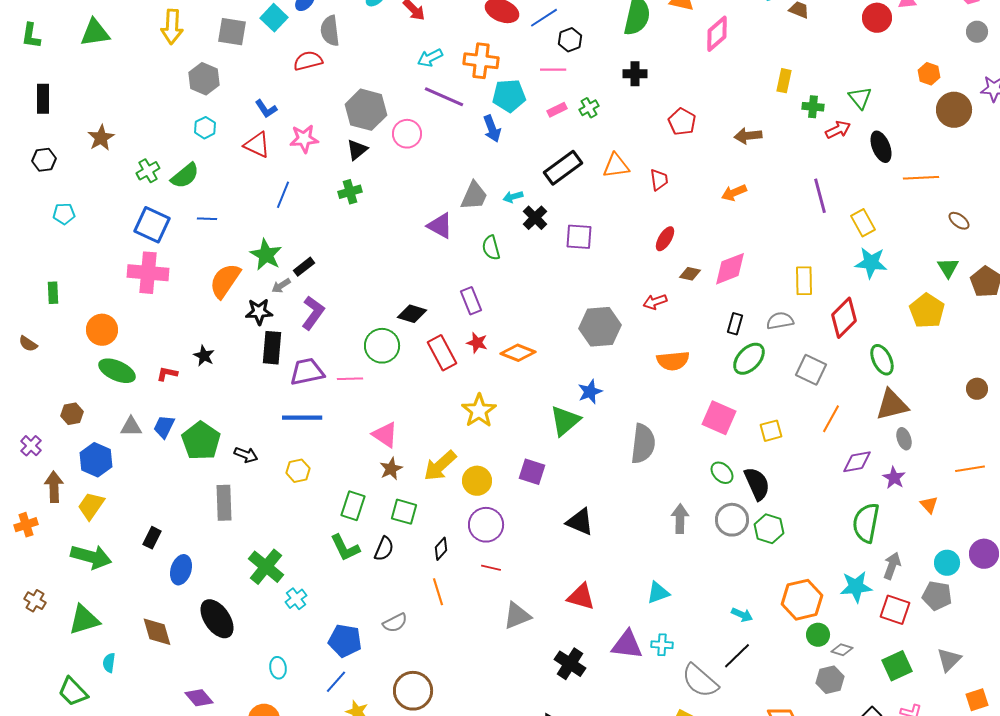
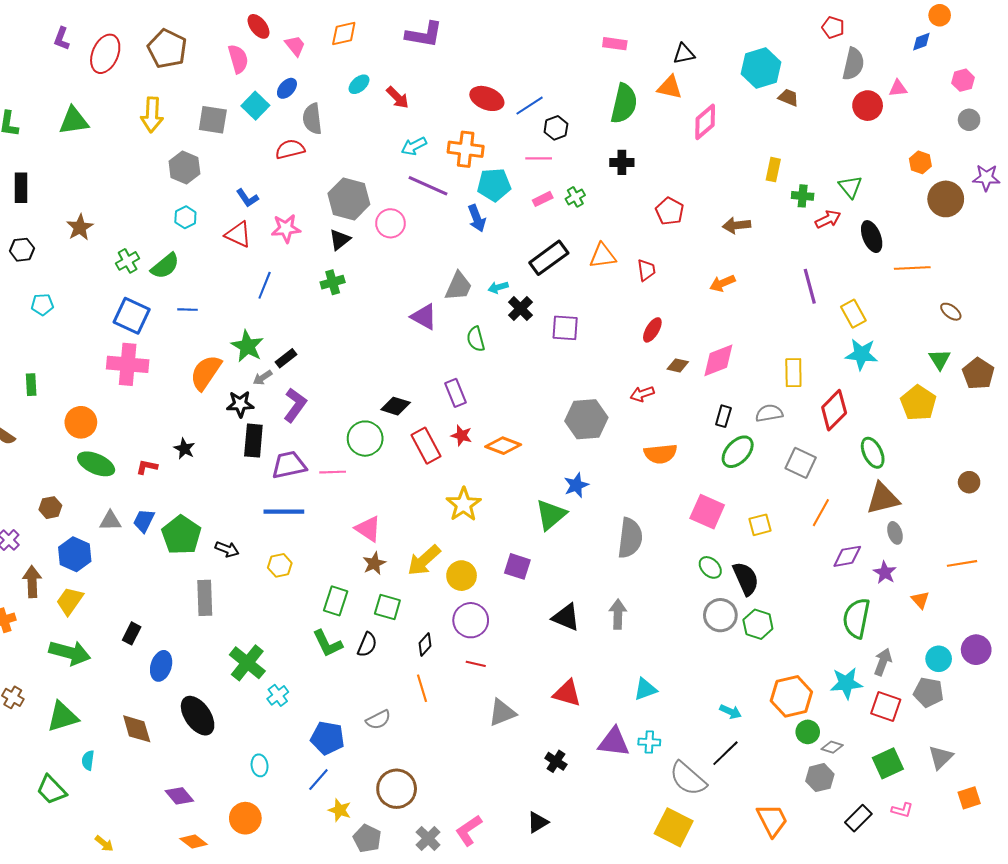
gray arrow: (680, 519) -> (618, 614), moved
black cross: (570, 664) -> (556, 761), size x0.7

